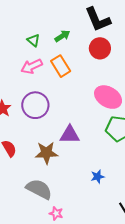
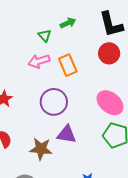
green arrow: (62, 36) -> (68, 23), moved
purple circle: (35, 105) -> (54, 102), moved

